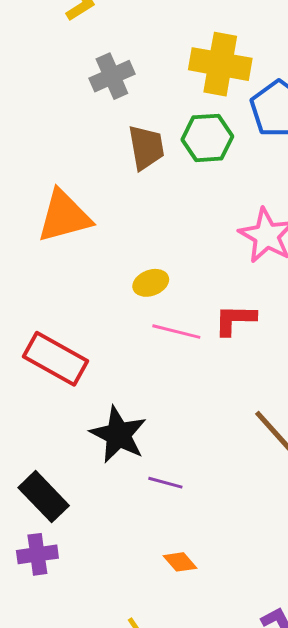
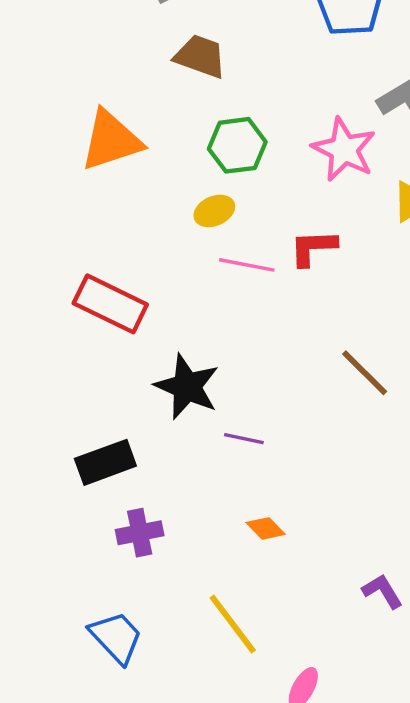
green hexagon: (207, 138) -> (237, 145), moved
brown trapezoid: (146, 147) -> (200, 56), turned -57
black rectangle: (44, 497) -> (105, 462), turned -63
purple cross: (37, 554) -> (140, 533), moved

